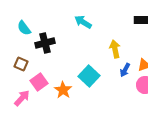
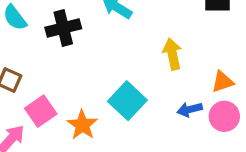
black cross: (45, 43) -> (63, 28), moved
blue arrow: (125, 70) -> (190, 109), moved, turned 48

